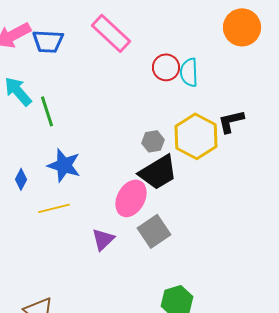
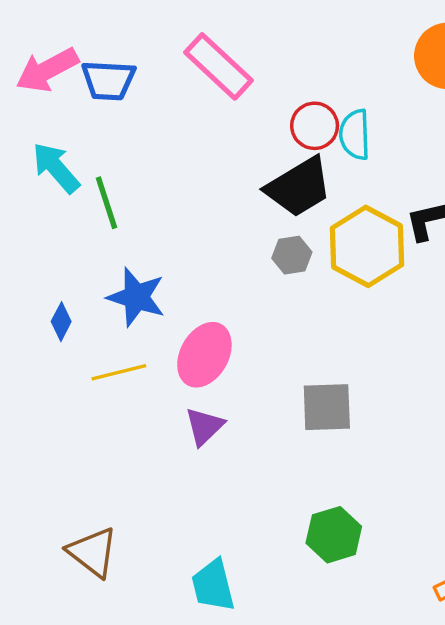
black trapezoid: (158, 172) -> (299, 187), moved
pink ellipse: (131, 198) -> (204, 355), moved
gray square: (154, 231) -> (327, 407), moved, turned 32

